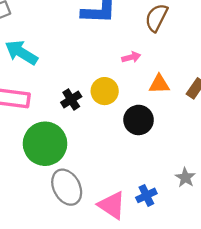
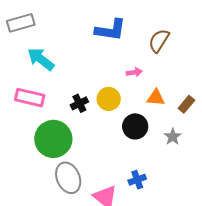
gray star: (185, 178) -> (173, 137), moved
blue cross: (146, 195) -> (137, 180), moved

